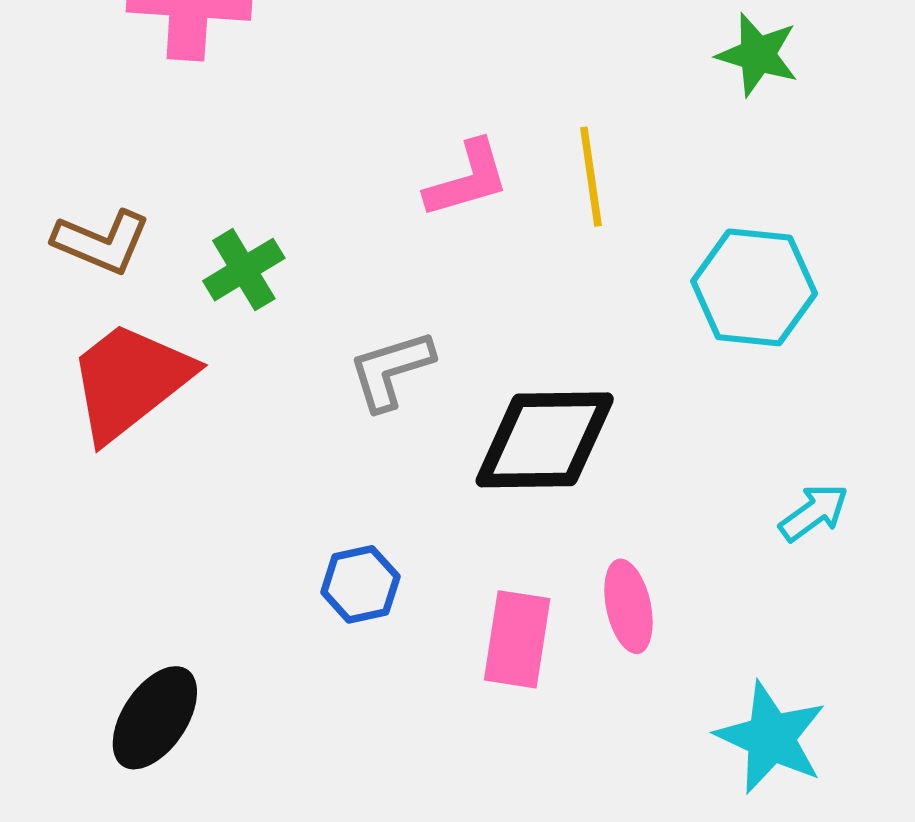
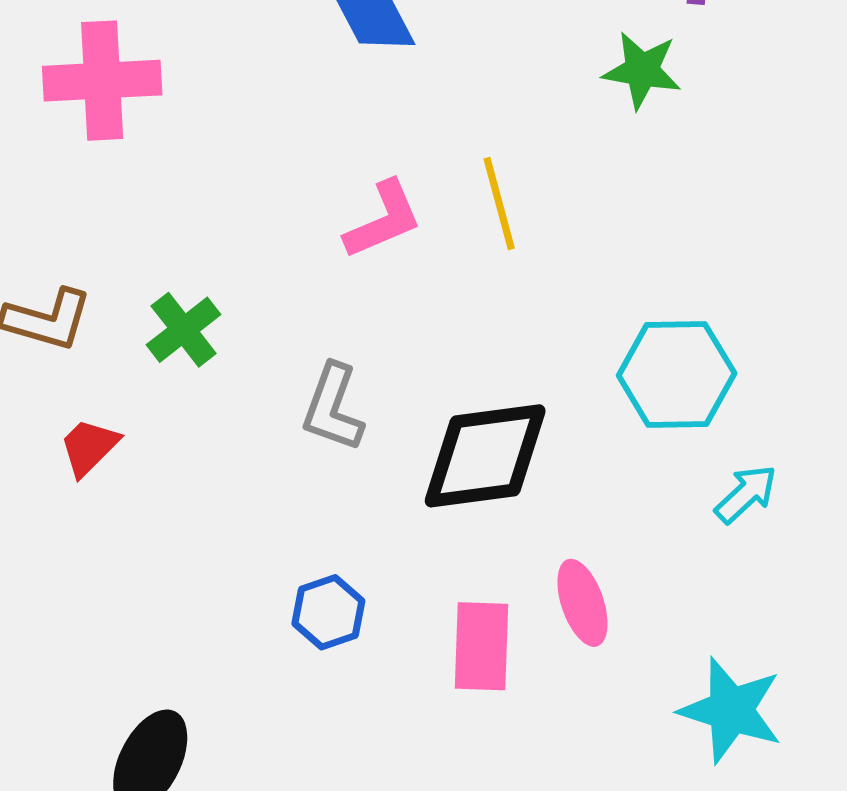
cyan hexagon: (754, 287) -> (677, 374), moved
gray L-shape: (391, 370) -> (333, 408), turned -46
red trapezoid: (130, 381) -> (89, 447), size x0.5

